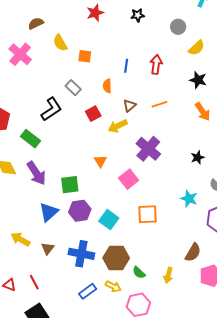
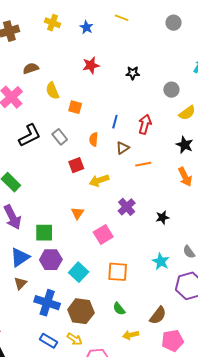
brown triangle: (129, 106) -> (123, 148), moved
black L-shape: (51, 109) -> (30, 135), moved
purple cross: (148, 149) -> (127, 207), size x0.7
black star: (198, 157) -> (162, 217), moved
brown triangle: (48, 248) -> (20, 283), moved
green semicircle: (139, 273) -> (119, 309), moved
yellow arrow: (168, 275) -> (131, 335), turned 56
blue rectangle: (88, 291) -> (48, 341), turned 60

